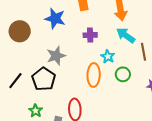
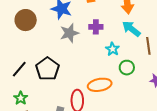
gray star: (56, 56) -> (69, 33), moved
orange ellipse: (94, 75) -> (100, 85), moved, turned 75
green star: (36, 111) -> (21, 98), moved

